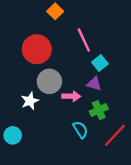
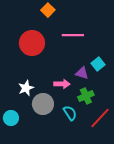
pink line: (84, 40) -> (73, 35), turned -65
cyan square: (100, 63) -> (98, 64), moved
gray circle: (49, 81) -> (43, 104), moved

